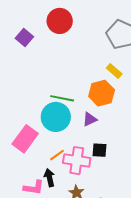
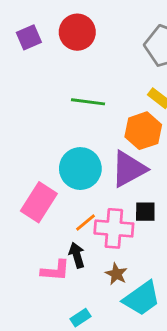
purple square: (24, 37) -> (29, 37), moved, turned 30
green line: (62, 98) -> (88, 102), moved
purple triangle: (90, 119) -> (129, 169), size x1.8

